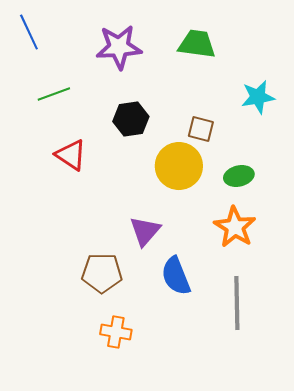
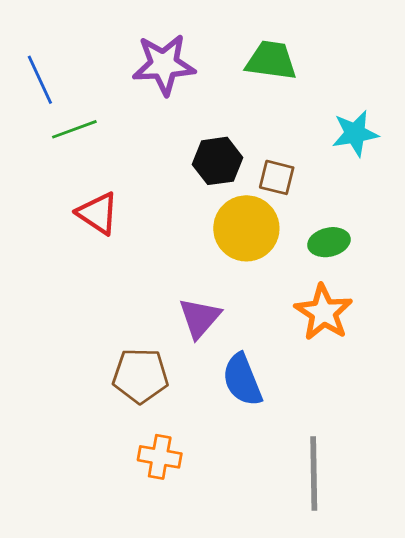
blue line: (29, 32) -> (40, 80), moved
black hexagon: (131, 119) -> (217, 161), moved
gray line: (237, 303) -> (314, 473), moved

